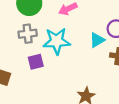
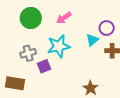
gray cross: (28, 34) -> (28, 53), moved

